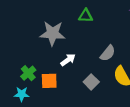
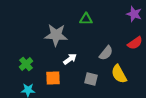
green cross: (28, 73) -> (26, 64), moved
gray square: (91, 82) -> (91, 79), turned -32

